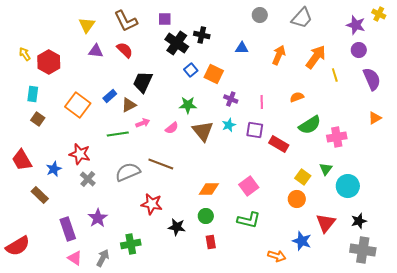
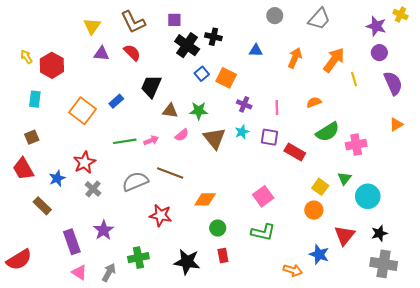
brown triangle: (129, 105) -> (170, 111), moved, turned 35
brown square: (38, 119) -> (32, 137), moved, turned 32
pink arrow: (143, 123) -> (151, 140), moved
red star: (80, 154) -> (85, 162), turned 30
orange diamond: (209, 189) -> (205, 199), moved
black star: (177, 227) -> (187, 262), moved, size x1.4

